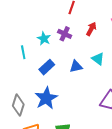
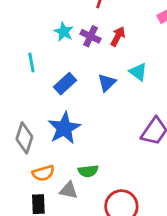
red arrow: (91, 29) -> (118, 36), moved
cyan star: (44, 39) -> (64, 32), moved
blue triangle: (76, 66) -> (107, 83), turned -32

